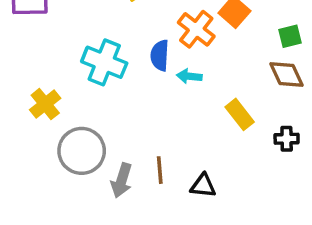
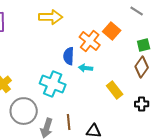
cyan cross: (104, 62) -> (53, 84), moved
brown diamond: (287, 75) -> (142, 67), turned 60

